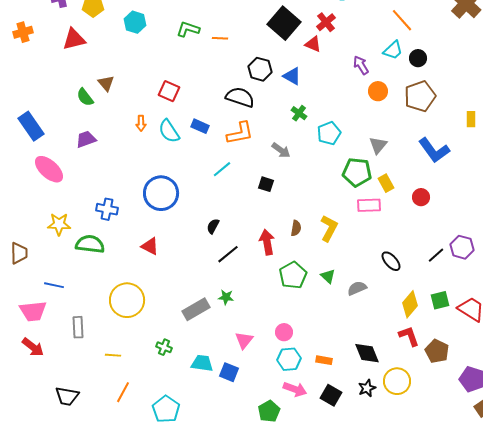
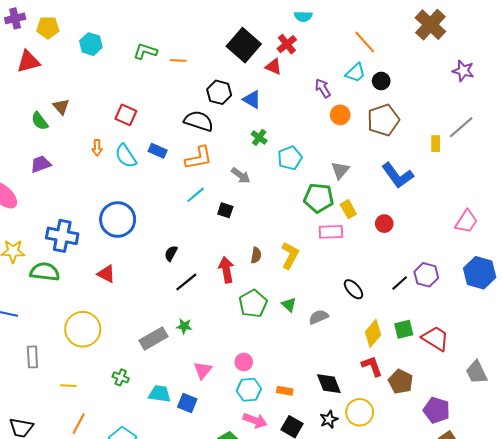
cyan line: (222, 169) -> (196, 195), moved
blue cross: (107, 209) -> (62, 236), size x1.4

